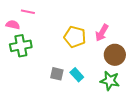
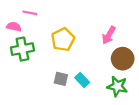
yellow pentagon: (75, 37) -> (63, 39), moved, turned 30

